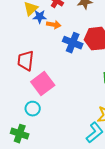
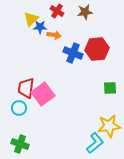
red trapezoid: (26, 61) -> (26, 88), moved
cyan circle: (33, 109) -> (19, 108), moved

